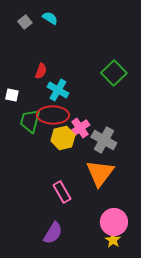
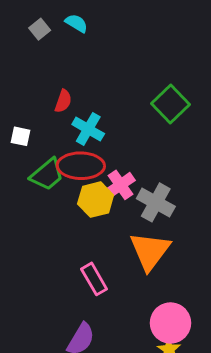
green trapezoid: (30, 121) -> (47, 175), turned -145

